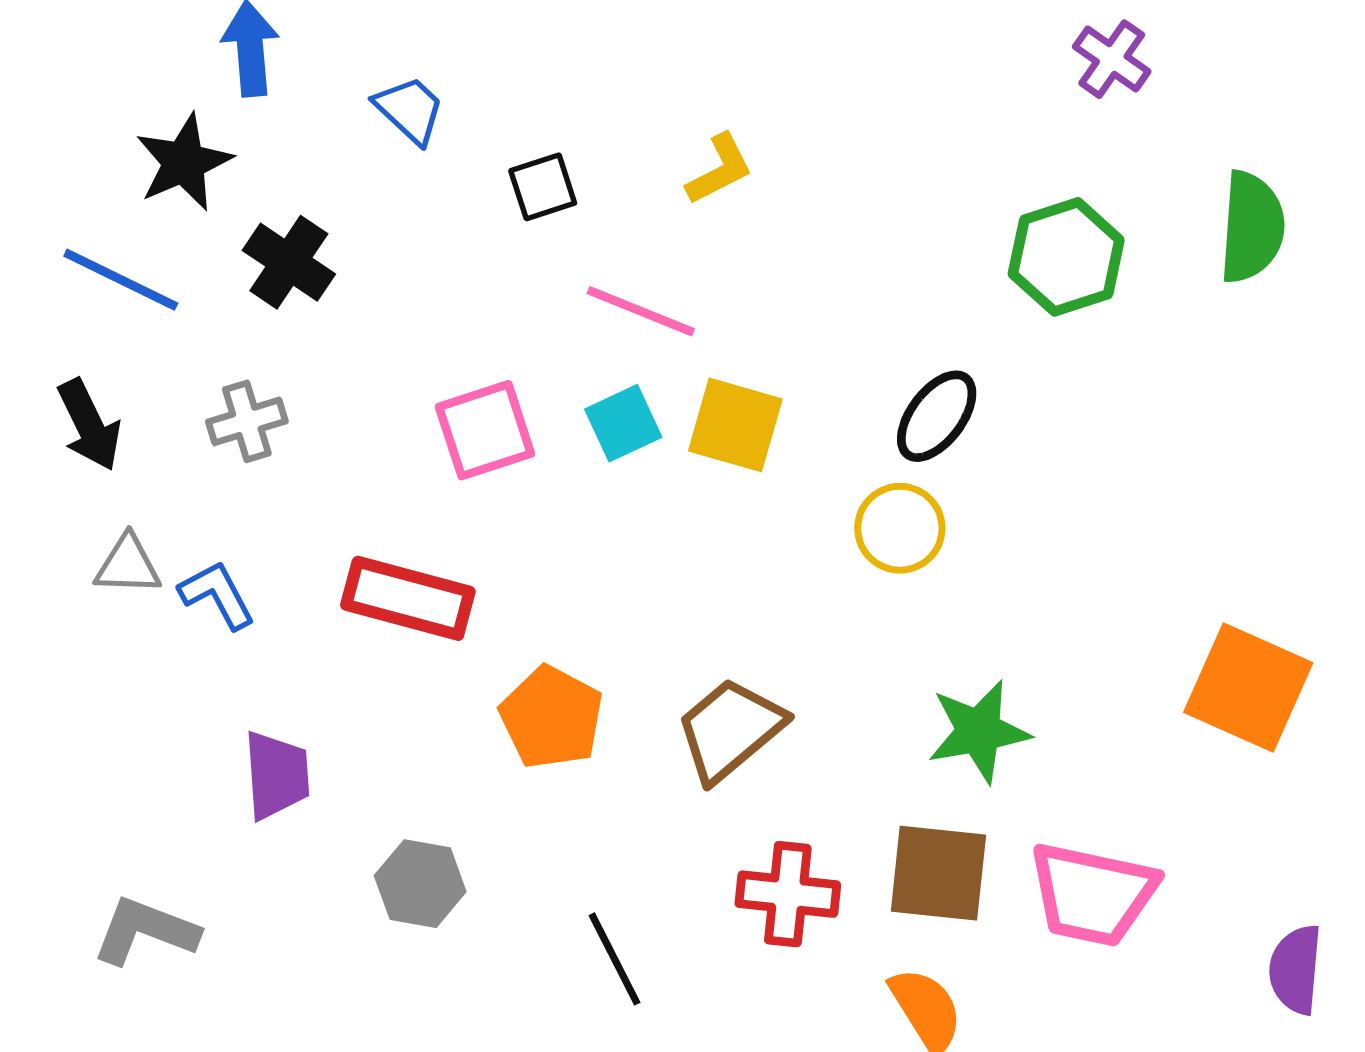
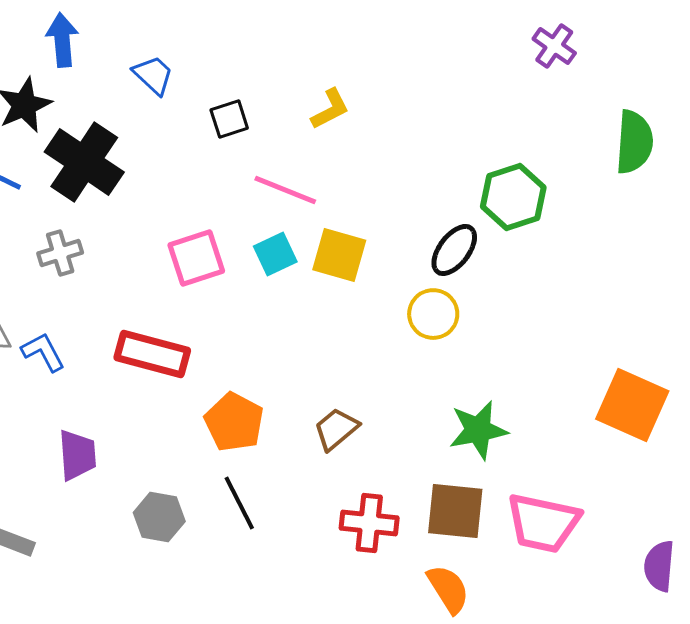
green hexagon: (1066, 257) -> (513, 197), moved
black cross: (289, 262) -> (84, 162), size x1.5
brown trapezoid: (730, 730) -> (336, 429), size x0.7
black line: (615, 959) -> (239, 503), moved

